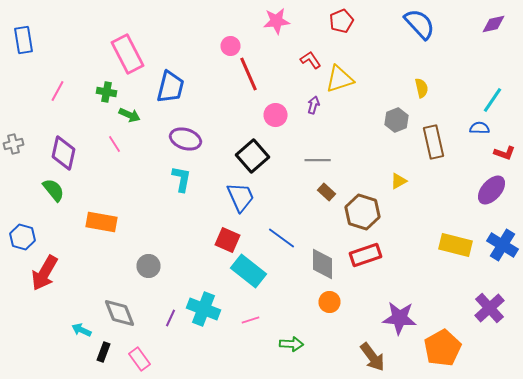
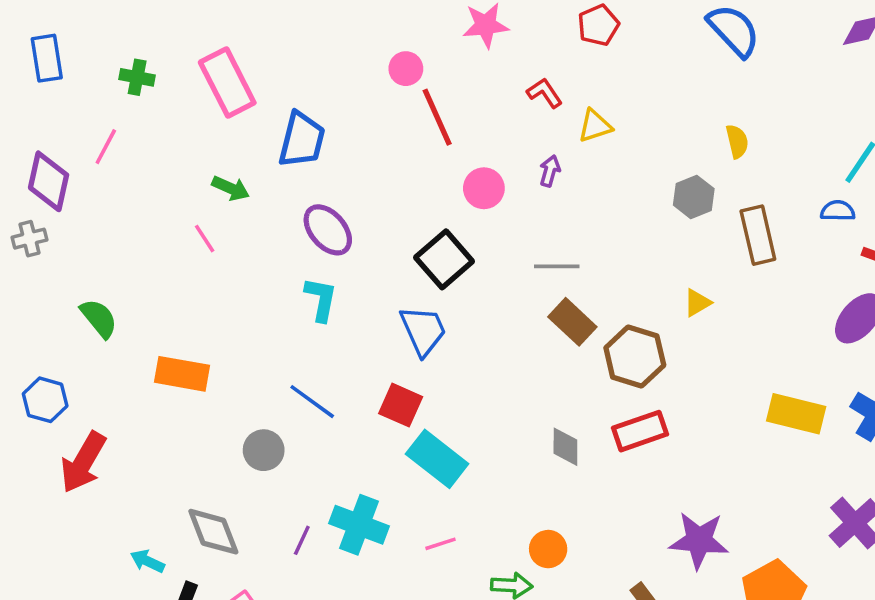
yellow triangle: (340, 79) -> (595, 126), size x0.7
green cross: (106, 92) -> (137, 77), moved
purple ellipse: (186, 139) -> (328, 230), turned 32
purple diamond: (64, 153) -> (49, 181), moved
brown rectangle: (326, 192) -> (572, 322), size x1.5
blue line: (282, 238) -> (312, 402), moved
gray diamond: (322, 264) -> (565, 447), size x0.7
orange circle: (330, 302) -> (548, 549), moved

